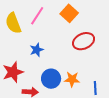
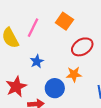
orange star: (72, 79) -> (74, 74), moved

